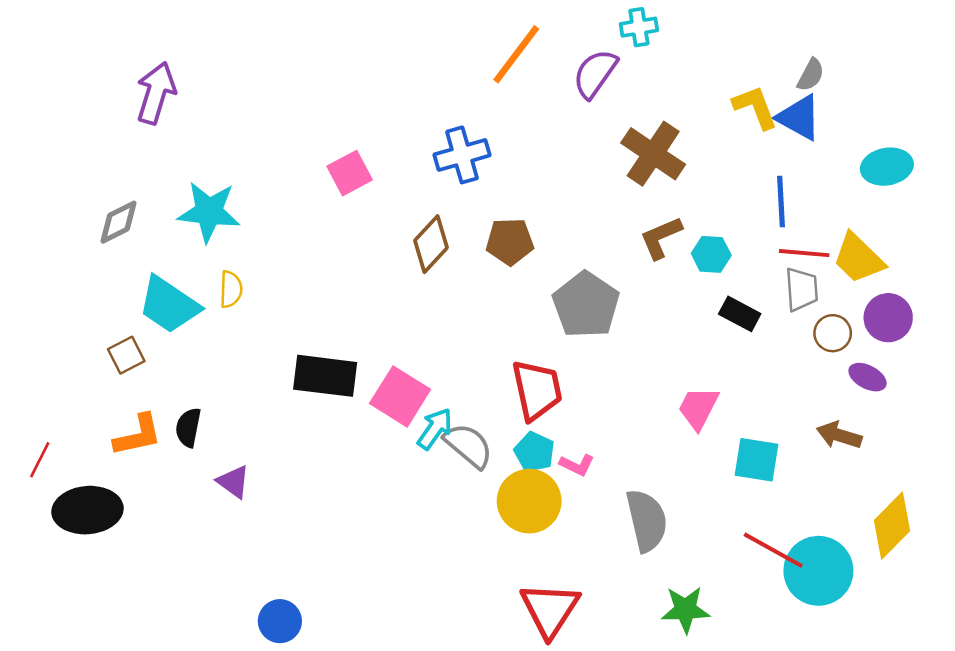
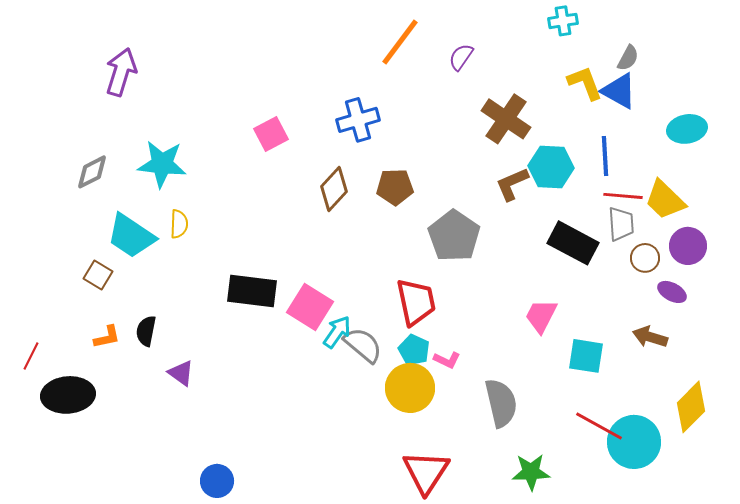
cyan cross: (639, 27) -> (563, 21), moved
purple semicircle: (595, 74) -> (461, 57), size x0.7
cyan hexagon: (711, 254) -> (551, 167), moved, size x1.5
black rectangle: (740, 314) -> (573, 243), size x1.6
brown square: (126, 355) -> (98, 275), turned -32
orange L-shape: (138, 435) -> (107, 337), size x0.7

